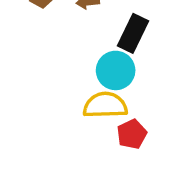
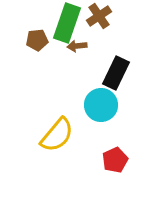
yellow semicircle: (105, 105) -> (57, 135), moved, turned 132

